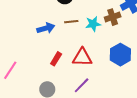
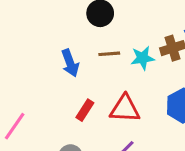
blue arrow: (46, 28) -> (70, 63), turned 84

